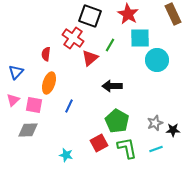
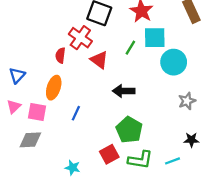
green line: (110, 45) -> (130, 48), moved
red semicircle: (46, 54) -> (60, 55), moved
red triangle: (90, 58) -> (99, 60), turned -42
gray star: (155, 123) -> (187, 101), moved
green L-shape: (127, 148) -> (140, 160), turned 110

